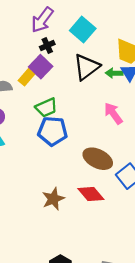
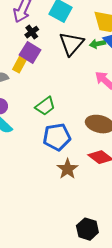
green trapezoid: (46, 108) -> (45, 106), moved
blue pentagon: (53, 131) -> (57, 137), moved

